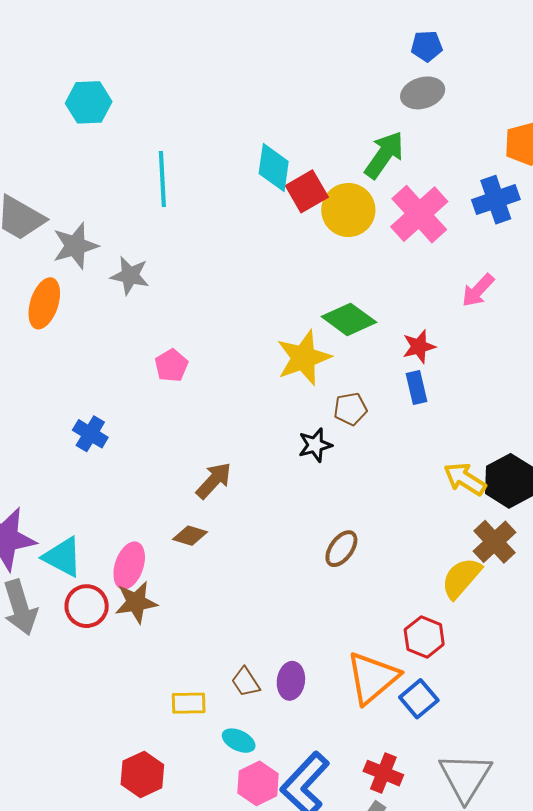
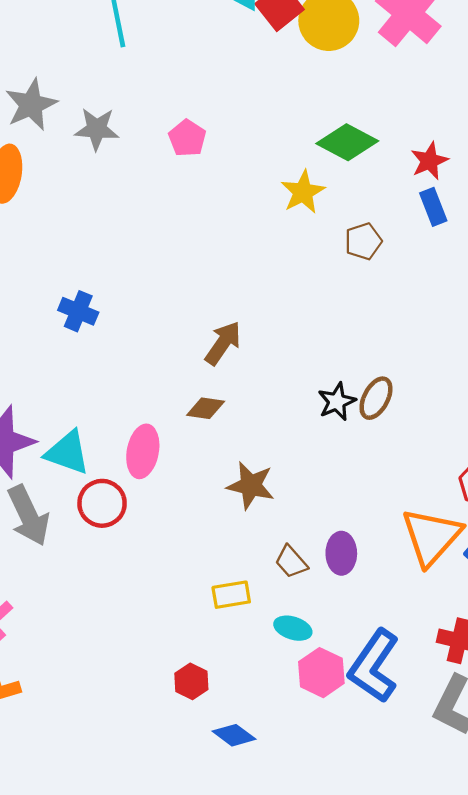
yellow star: (304, 358) -> (303, 192), size x0.7
pink pentagon: (171, 365) -> (187, 138), moved
black star: (315, 445) -> (337, 402), moved
brown star: (136, 602) -> (251, 485), moved, turned 30
red hexagon: (142, 774) -> (191, 681), size x0.7

